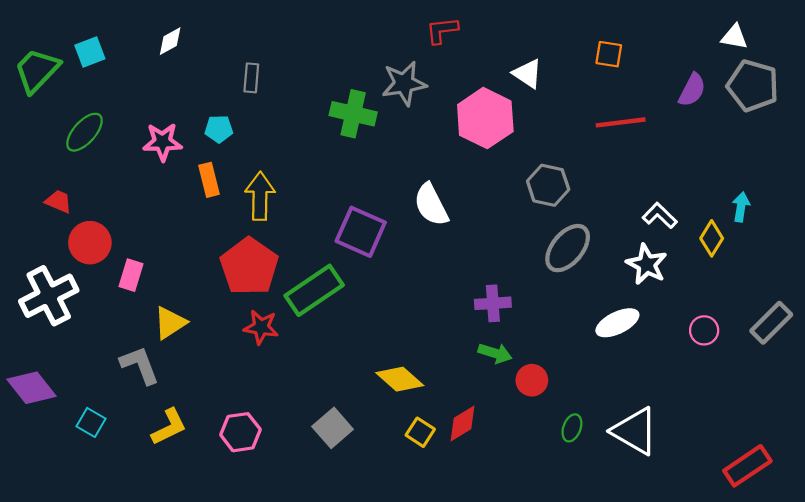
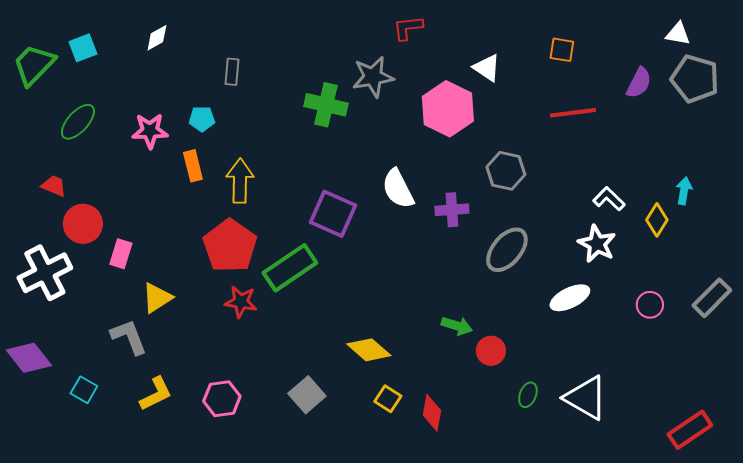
gray ellipse: (568, 248) -> (507, 250), moved
purple cross: (493, 303) -> (452, 210), moved
red diamond: (463, 424) -> (432, 413), moved, turned -48

